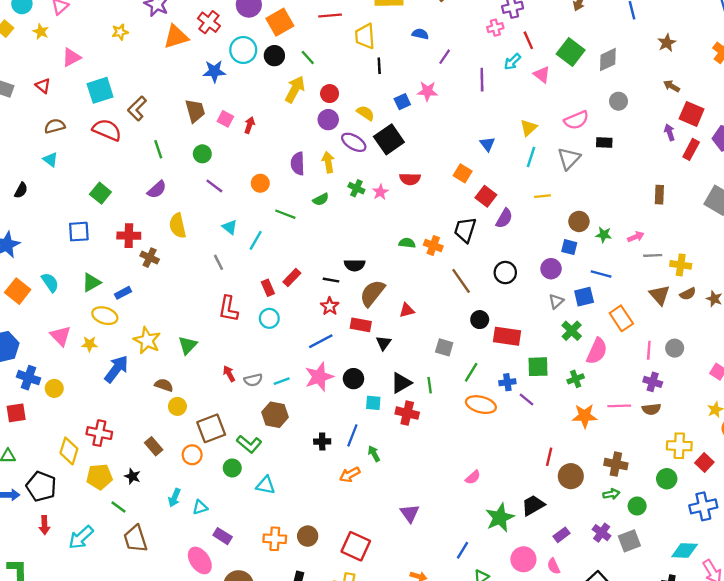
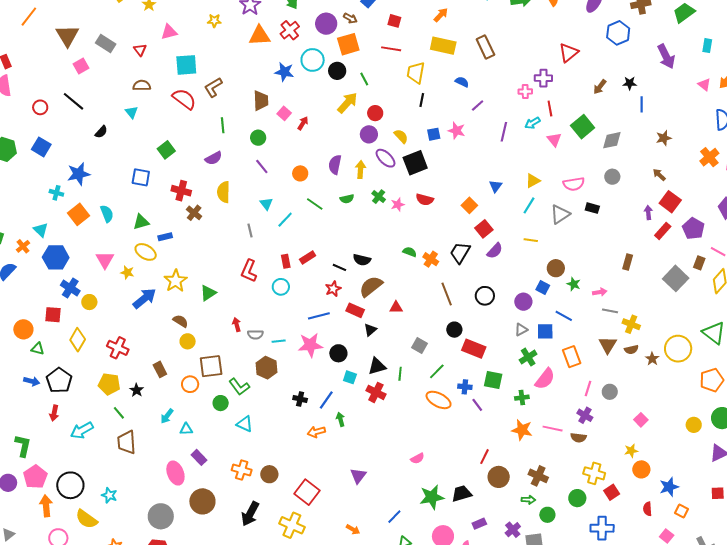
yellow diamond: (69, 451) -> (78, 340), moved

